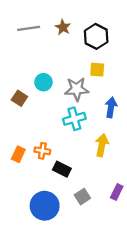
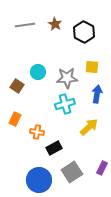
yellow square: (97, 70) -> (92, 67), moved
yellow arrow: (102, 145) -> (89, 127), turned 36
orange rectangle: (18, 154) -> (15, 119), moved
black rectangle: (62, 169) -> (54, 148), turned -56
gray square: (82, 197) -> (72, 172), size x1.5

